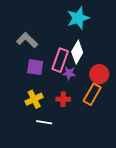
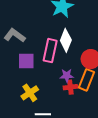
purple star: (69, 73) -> (67, 76), moved
red cross: (63, 99) -> (70, 87), moved

